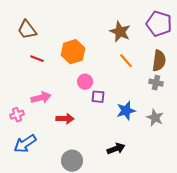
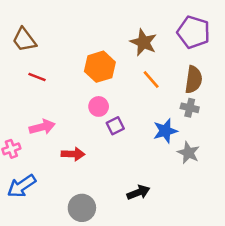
orange hexagon: (73, 52) -> (100, 67), moved
purple square: (98, 97) -> (115, 126), turned -32
blue star: (126, 111) -> (165, 131), moved

